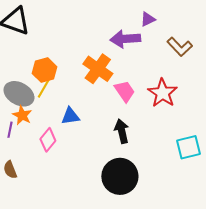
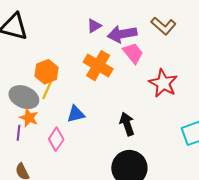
purple triangle: (148, 19) -> (94, 26), moved
brown L-shape: (180, 47) -> (163, 26), moved
pink trapezoid: (125, 91) -> (133, 53), moved

